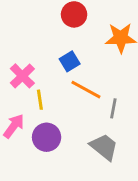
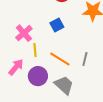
orange line: (86, 90) -> (60, 59), moved
gray trapezoid: (104, 147) -> (64, 85), moved

